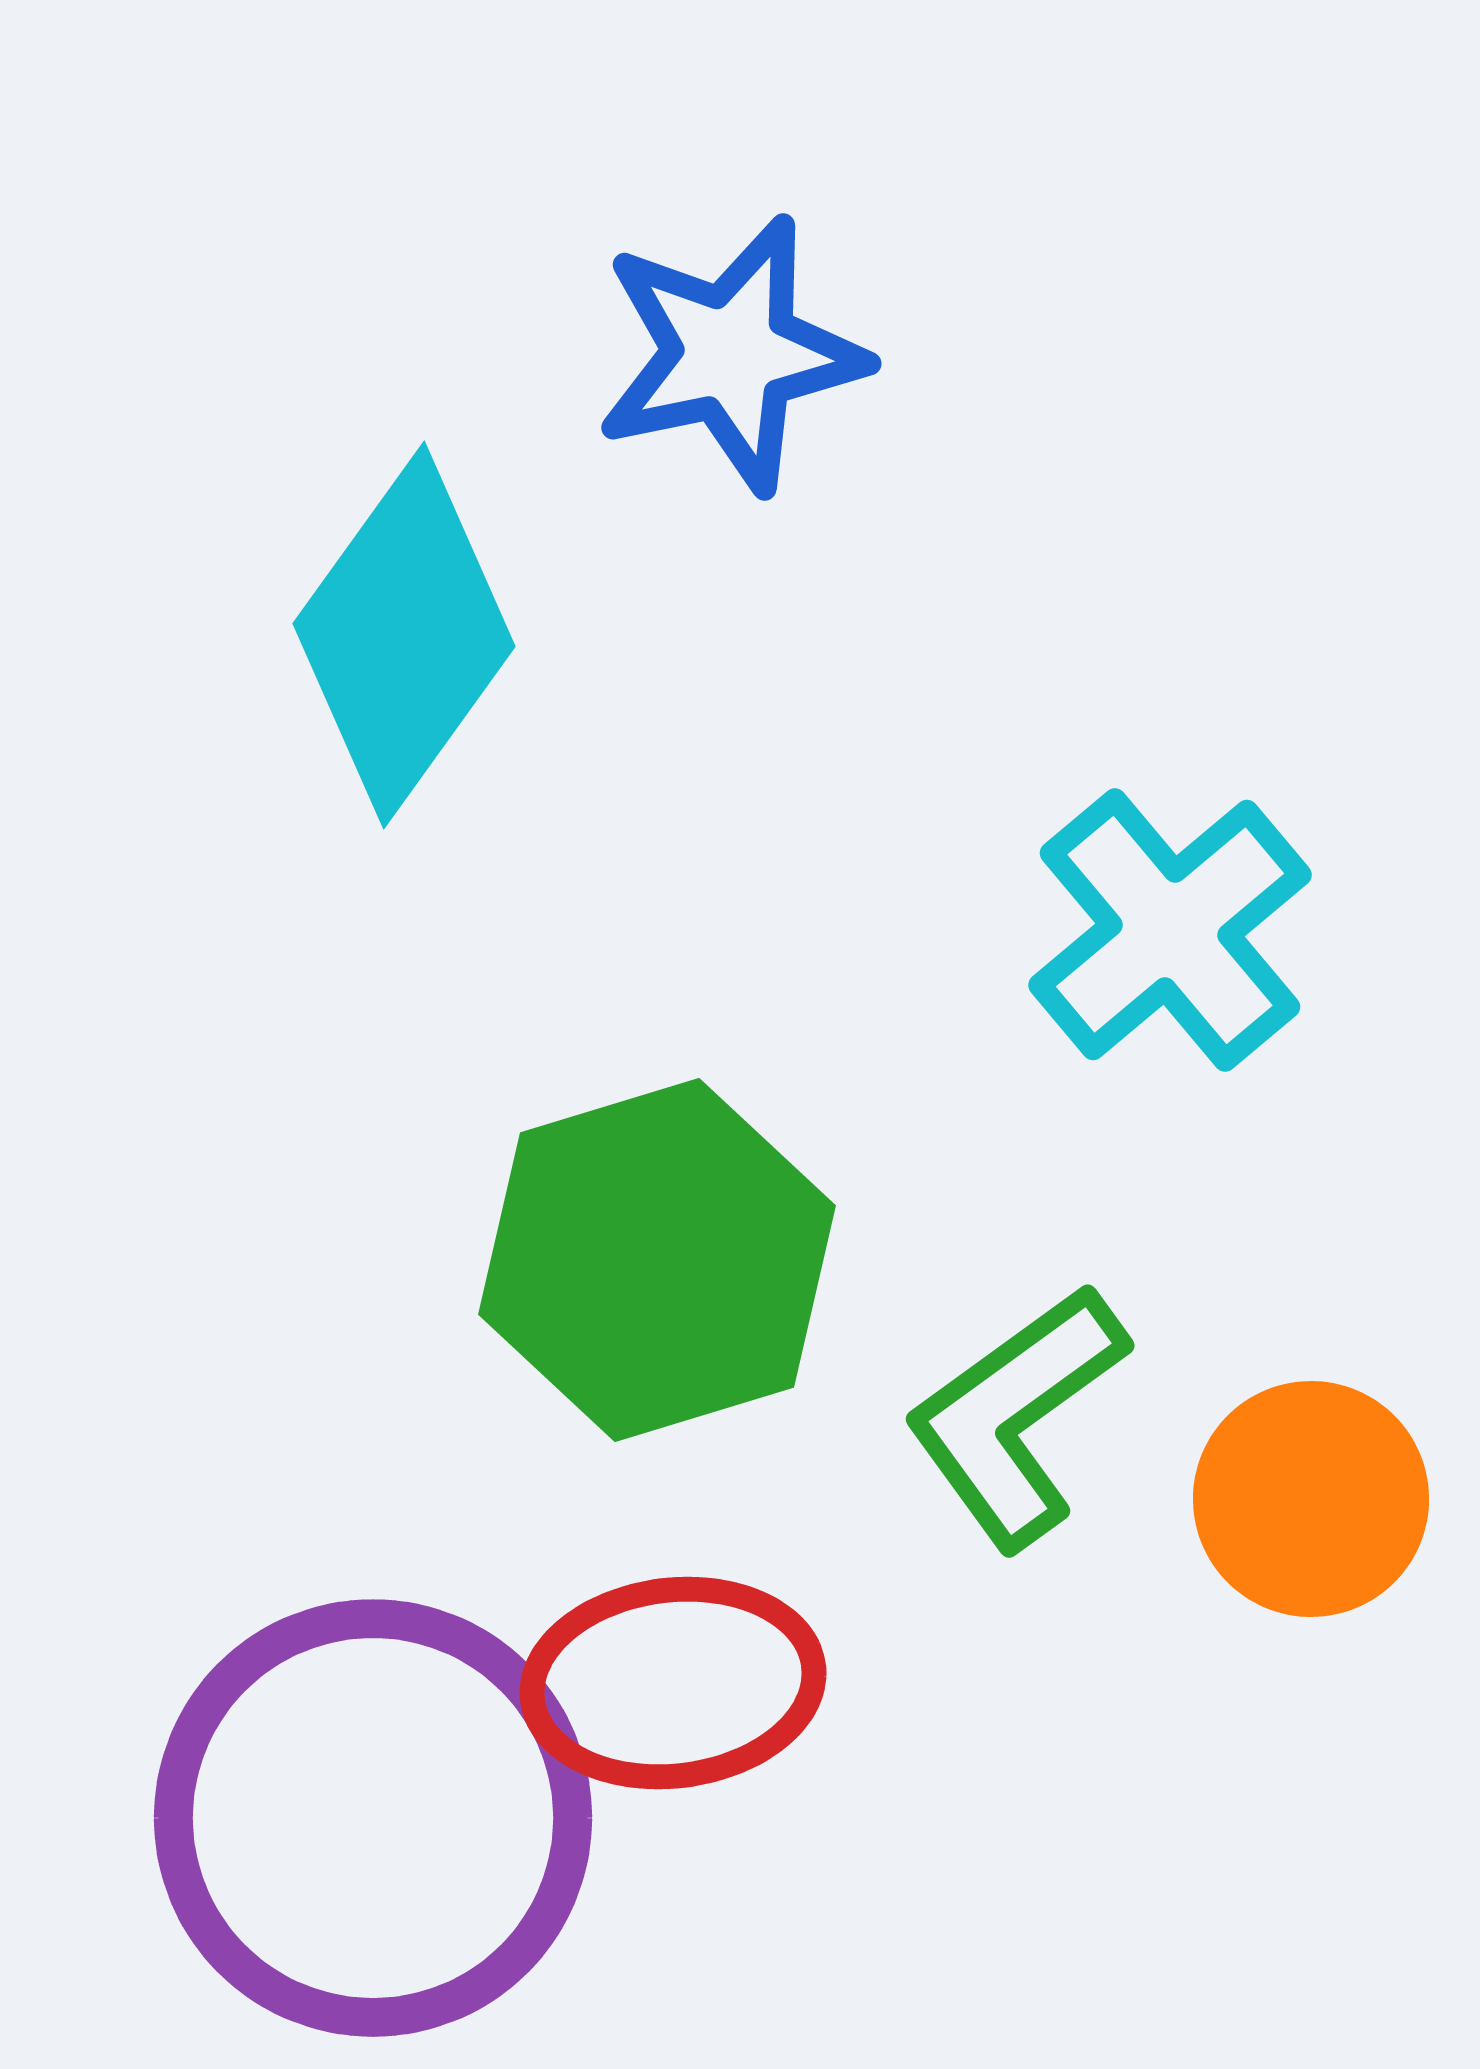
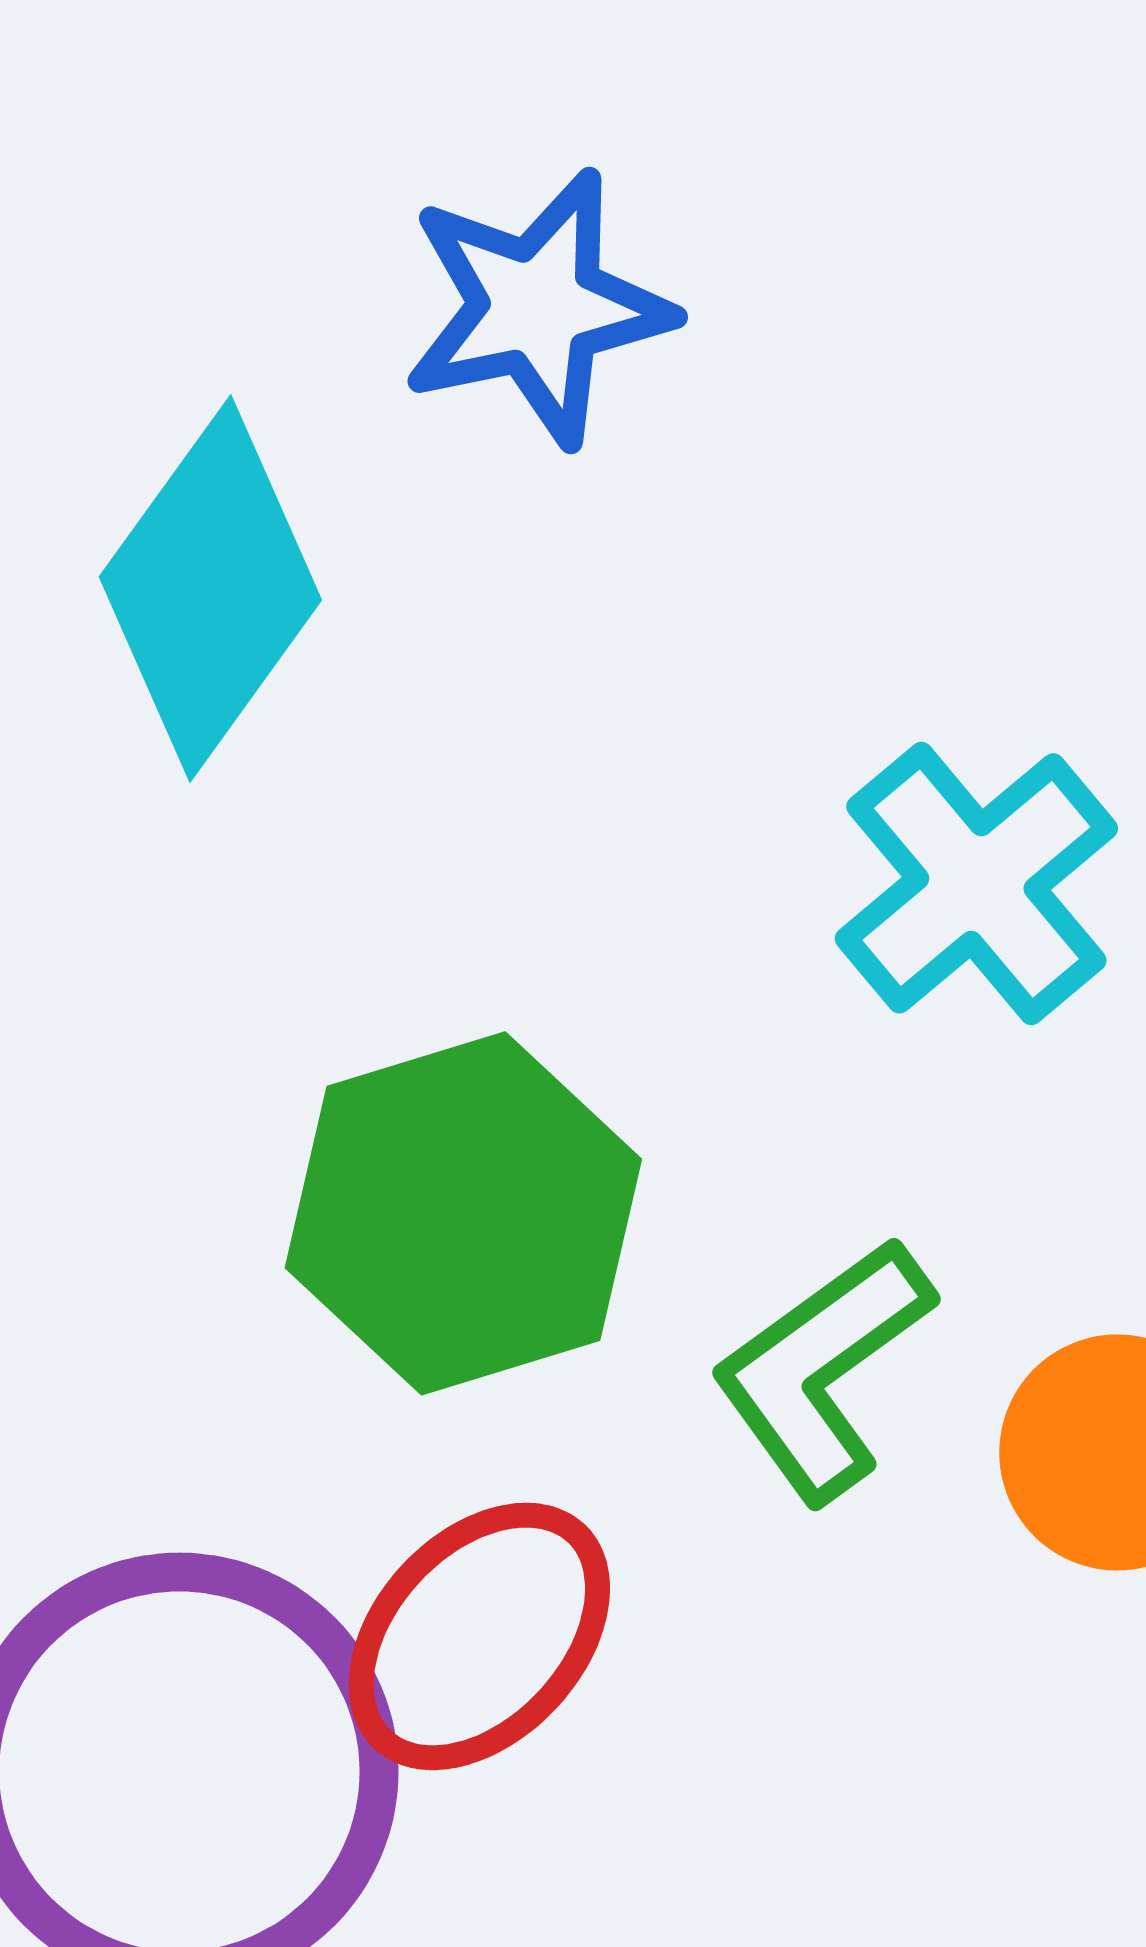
red ellipse: (673, 1683) -> (479, 1636), turned -40

